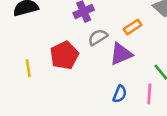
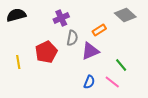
gray semicircle: (98, 37) -> (72, 38), turned 133
pink line: (149, 94) -> (112, 82), turned -56

